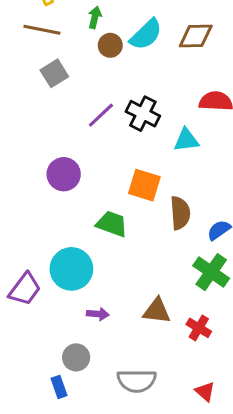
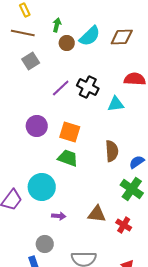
orange square: (144, 185) -> (70, 132), moved

